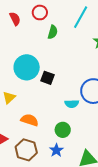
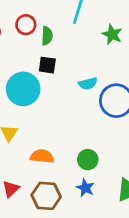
red circle: (40, 12) -> (26, 25), moved
black square: (47, 78) -> (47, 65), moved
cyan semicircle: (72, 104) -> (88, 84), moved

